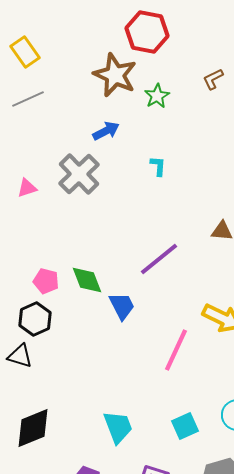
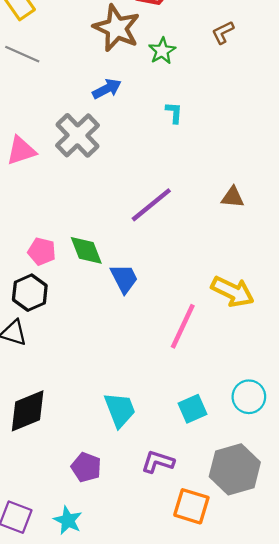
gray line: (28, 99) -> (22, 54), turned 48
cyan L-shape: (158, 166) -> (174, 113), moved
pink triangle: (27, 188) -> (21, 151), size x1.4
purple line: (159, 259) -> (151, 205), moved

